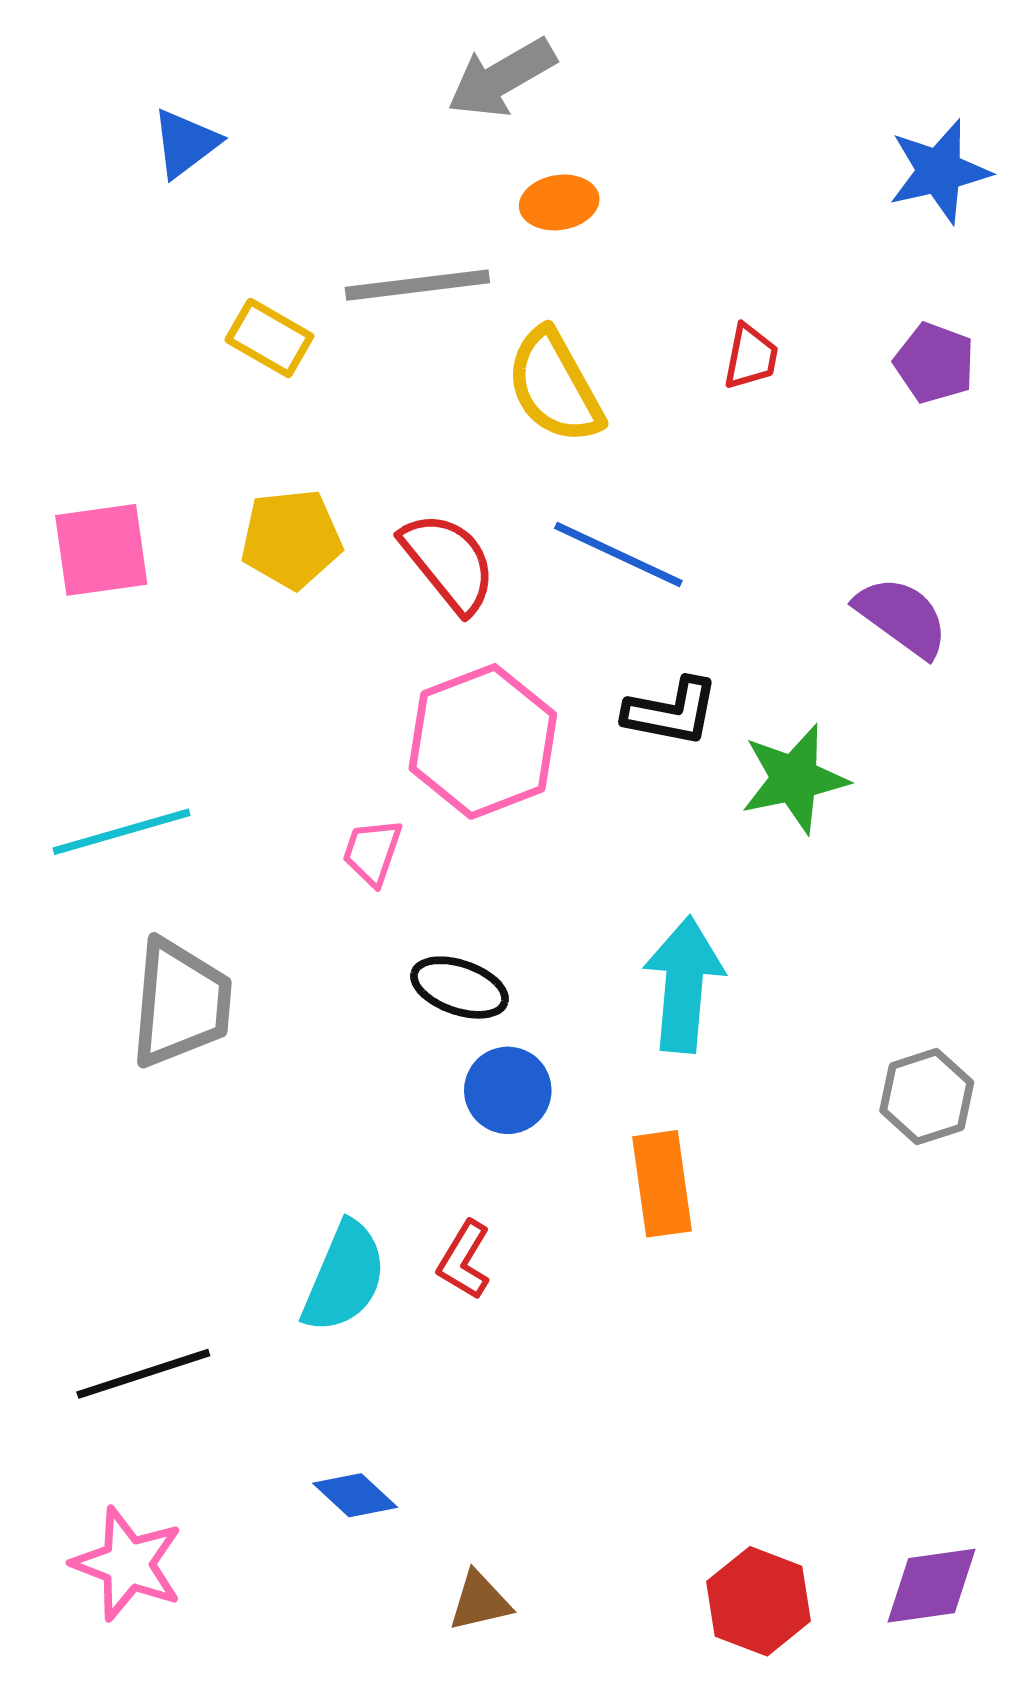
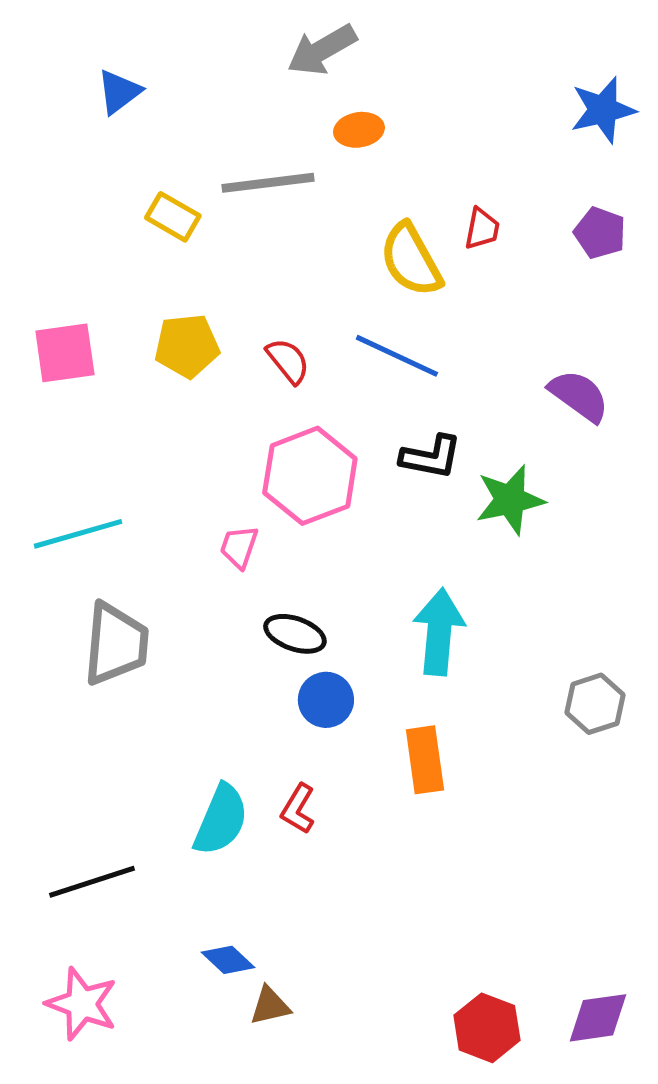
yellow semicircle: (555, 386) -> (411, 260), moved
red semicircle: (449, 562) -> (288, 361), size x0.7
brown triangle: (480, 1601) -> (270, 1006), moved

